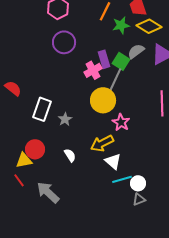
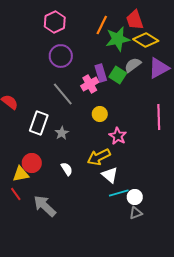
green star: (121, 25) -> (118, 39), size x1.4
gray line: (115, 80) -> (63, 94), moved, turned -65
yellow circle: (103, 100) -> (100, 114), size x0.6

